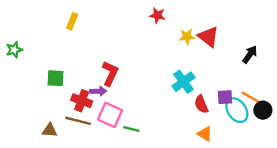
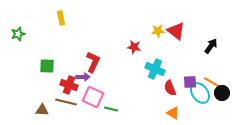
red star: (157, 15) -> (134, 47), moved
yellow rectangle: (72, 21) -> (61, 18), turned -32
green star: (14, 50) -> (18, 34), moved
cyan cross: (184, 82) -> (155, 69), turned -30

